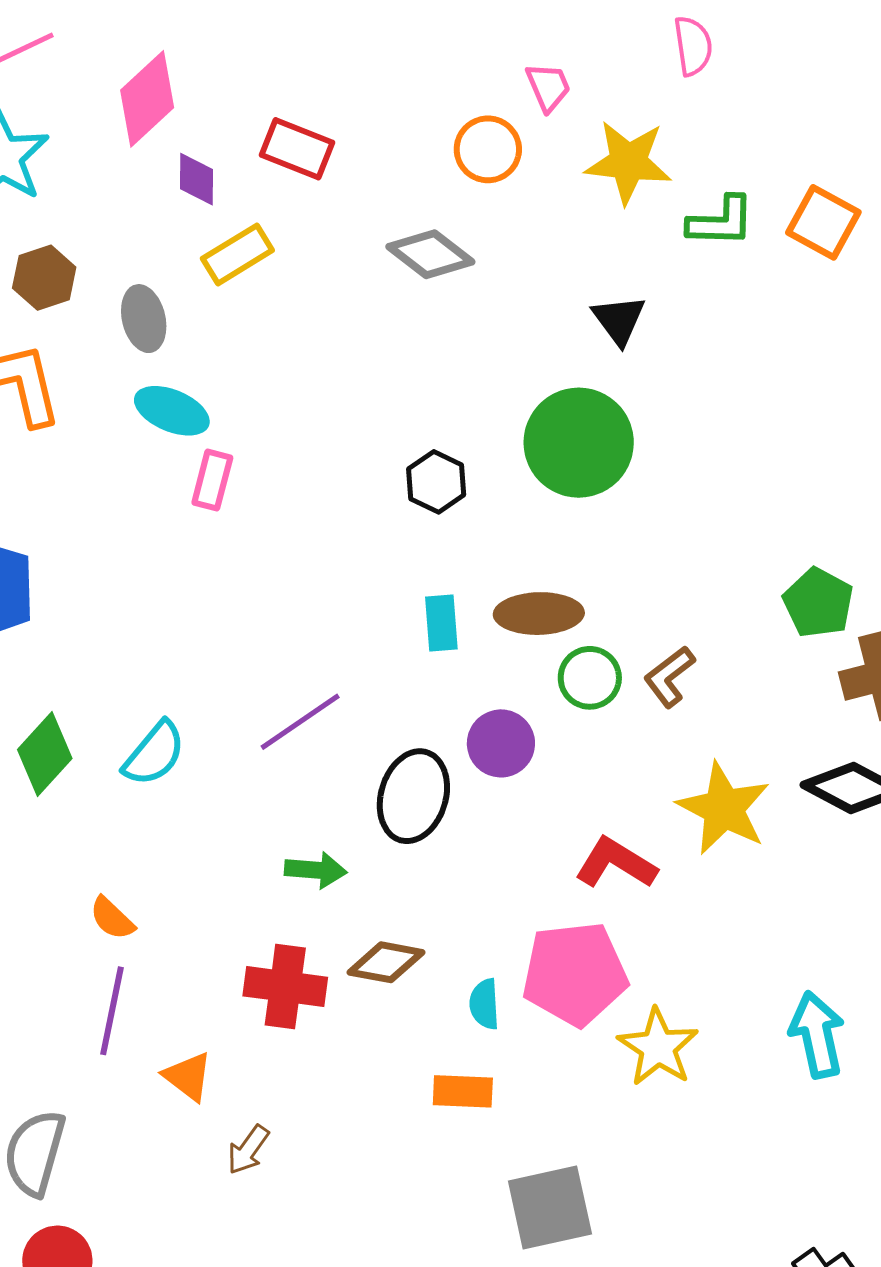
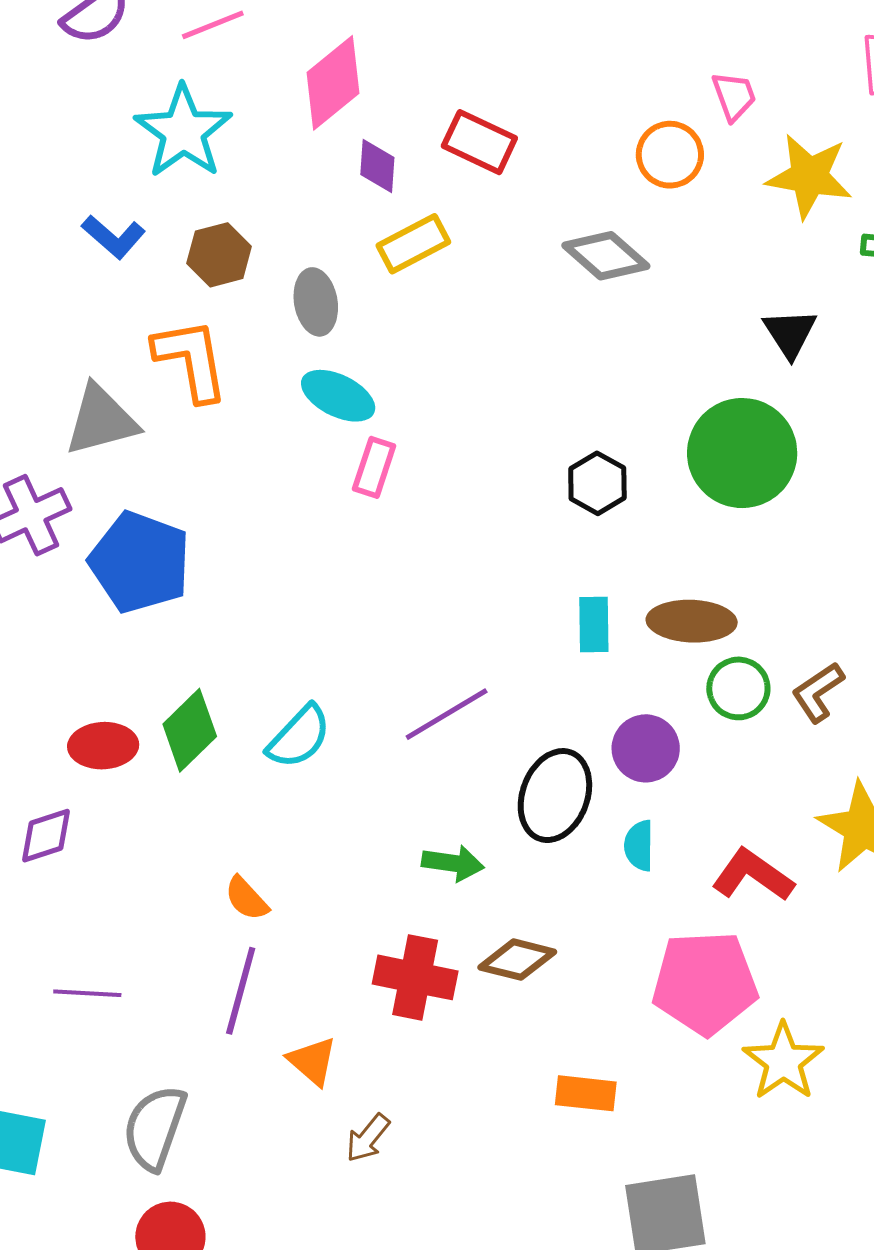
cyan semicircle: (484, 1004) -> (639, 846), moved

